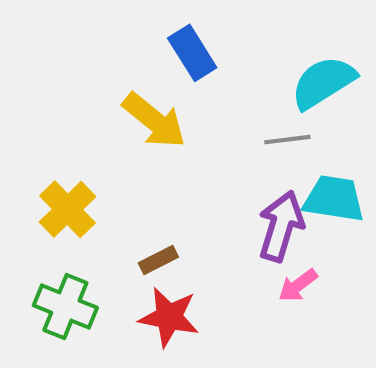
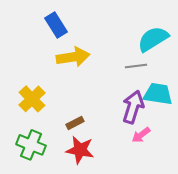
blue rectangle: (192, 53) -> (56, 25), moved
yellow arrow: (154, 120) -> (73, 57), turned -48

